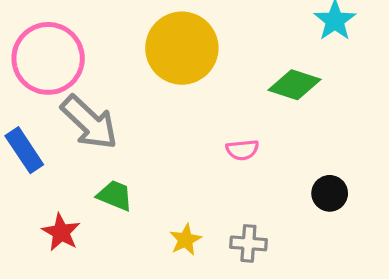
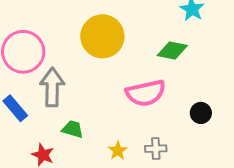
gray arrow: (89, 122) -> (52, 87), turned -126
pink semicircle: (242, 150) -> (146, 93), size x2.0

